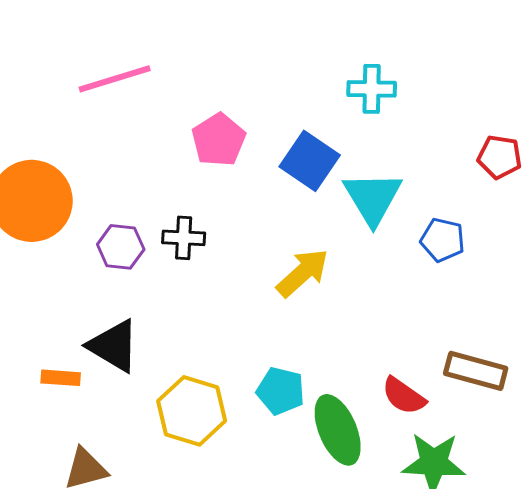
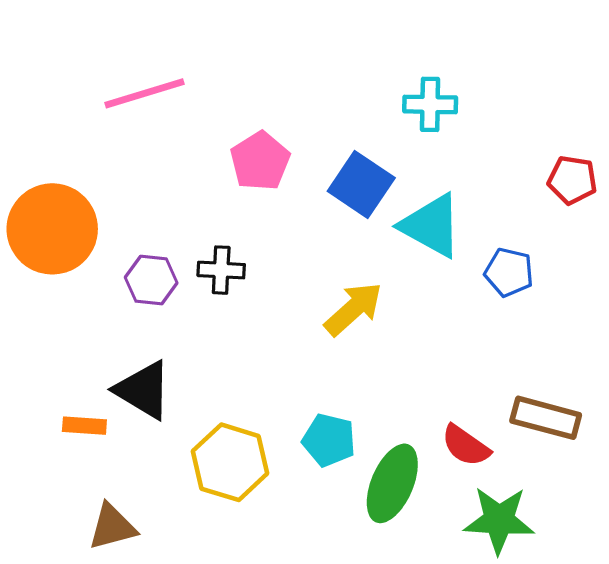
cyan triangle: (373, 198) -> (431, 226), turned -30
green ellipse: (338, 430) -> (392, 483), turned 46

